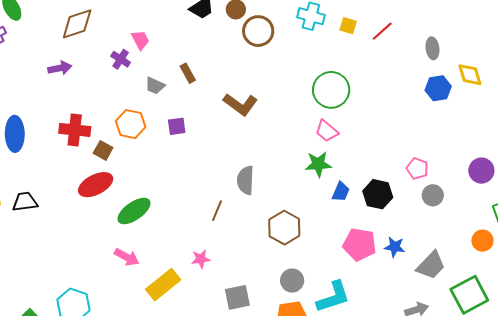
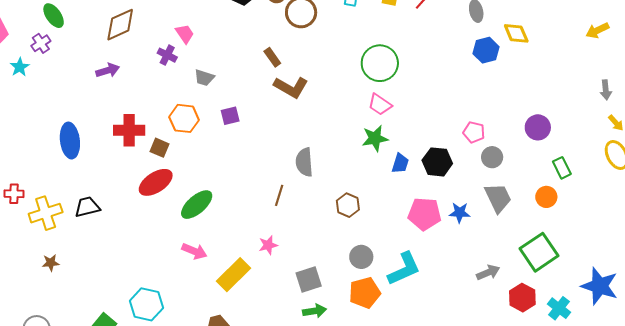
brown rectangle: (188, 73) -> (272, 57), moved
brown hexagon: (284, 228) -> (348, 205), size x0.7
gray trapezoid: (431, 265) -> (498, 198), moved, turned -64

